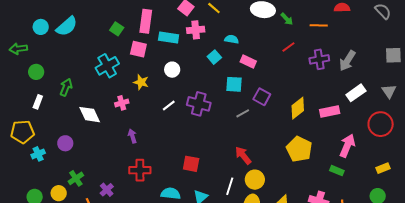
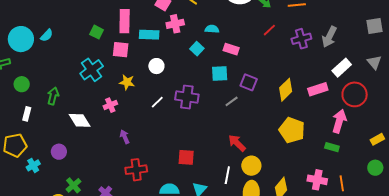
cyan semicircle: (67, 26) -> (47, 35), size x0.6
cyan circle: (41, 27) -> (21, 39), size x1.6
red circle: (381, 124) -> (355, 94), moved

